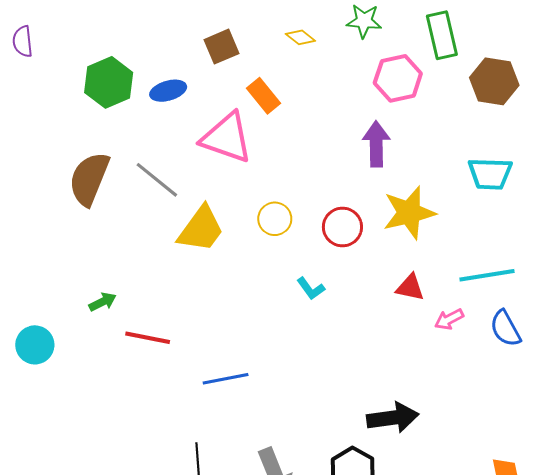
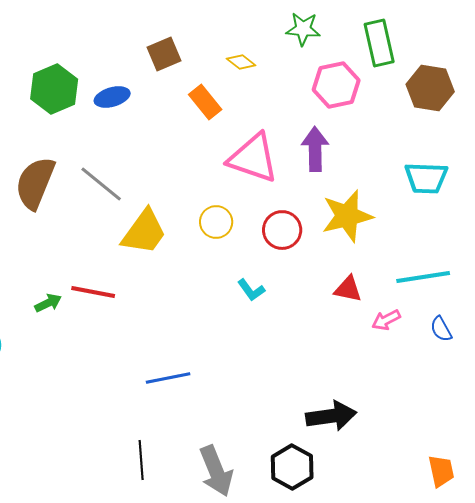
yellow diamond: (300, 37) -> (241, 62), moved
pink triangle: (227, 138) -> (253, 158), moved
blue semicircle: (505, 329) -> (441, 329), size x0.7
red line: (148, 338) -> (93, 292), moved

